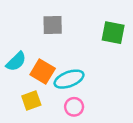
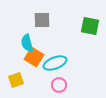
cyan semicircle: (16, 62) -> (27, 43), moved, turned 120
yellow square: (31, 101) -> (16, 80), moved

